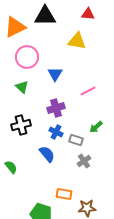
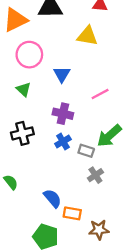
purple cross: (56, 108) -> (63, 114), turned 30
green arrow: (96, 127) -> (109, 136), size x1.6
blue cross: (56, 132) -> (63, 142), turned 32
blue semicircle: (47, 154) -> (53, 198), moved

